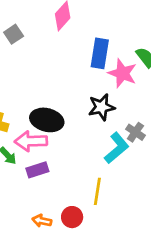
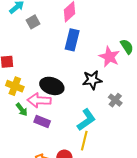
blue rectangle: (100, 53) -> (72, 40), moved
cyan L-shape: (117, 148) -> (86, 120), moved
purple rectangle: (37, 170) -> (42, 122), turned 35

